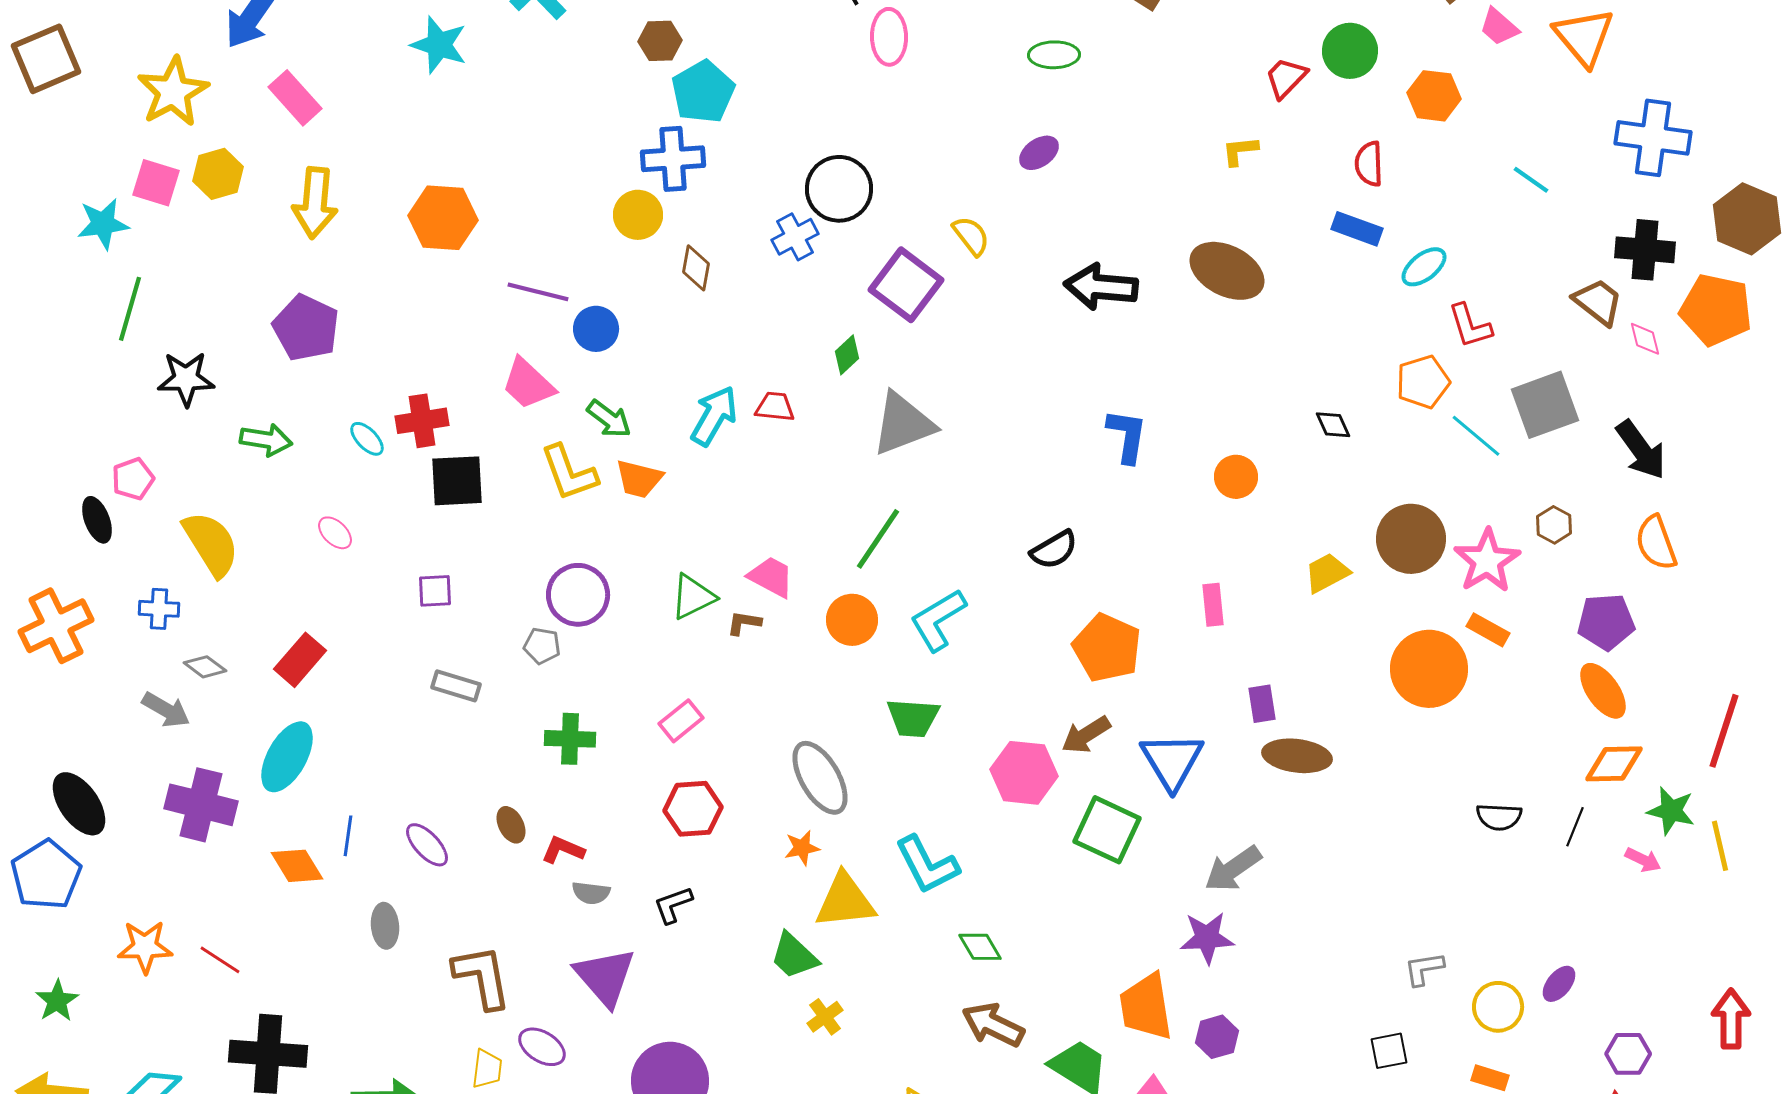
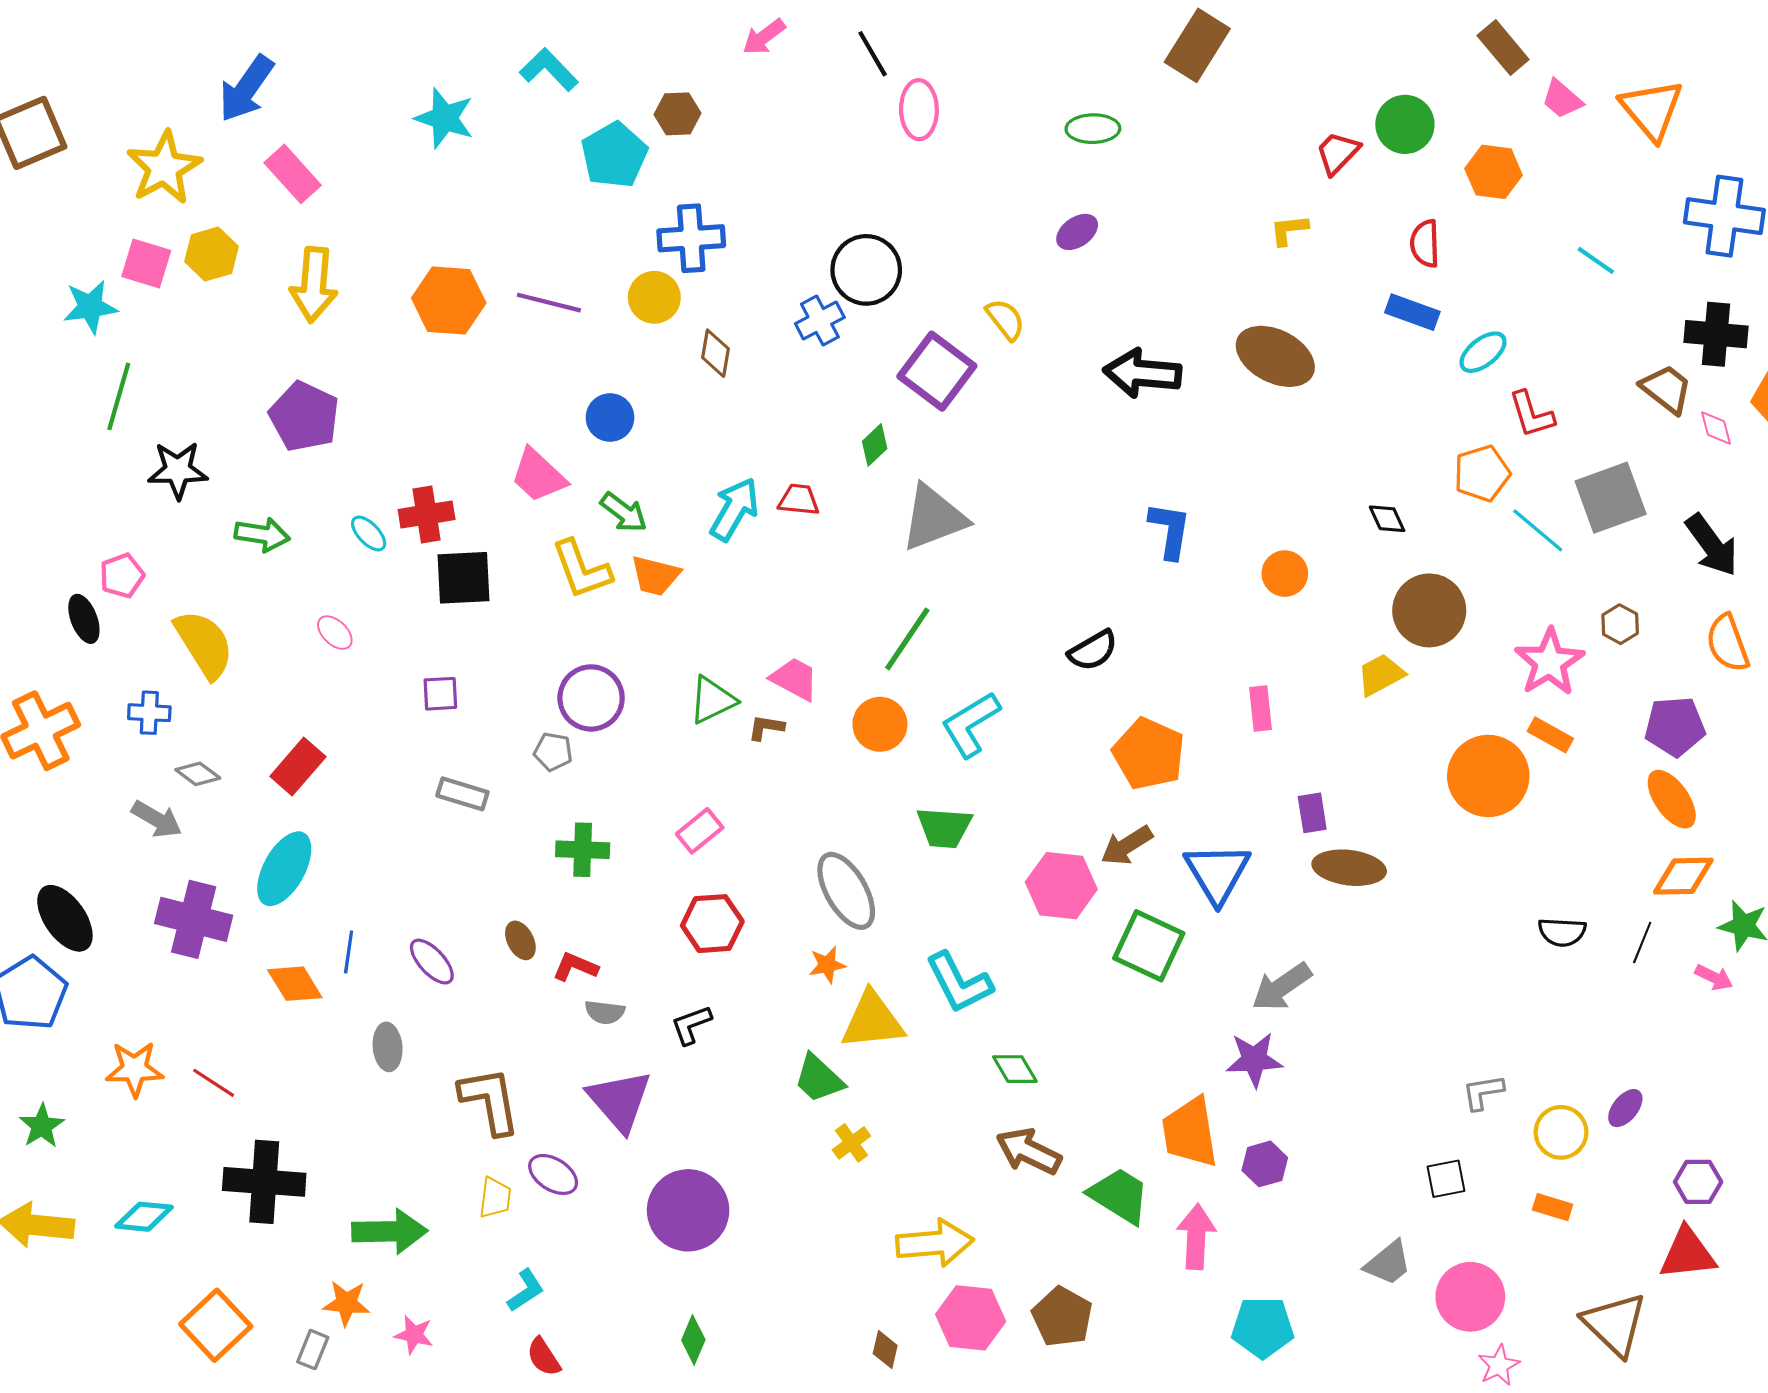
cyan pentagon: (703, 92) -> (614, 155), moved
purple line: (538, 292) -> (549, 303), moved
brown circle: (1411, 539) -> (1429, 610), moved

